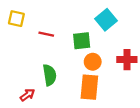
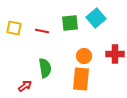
yellow square: (16, 19) -> (14, 28), moved
green square: (82, 41) -> (70, 23), moved

